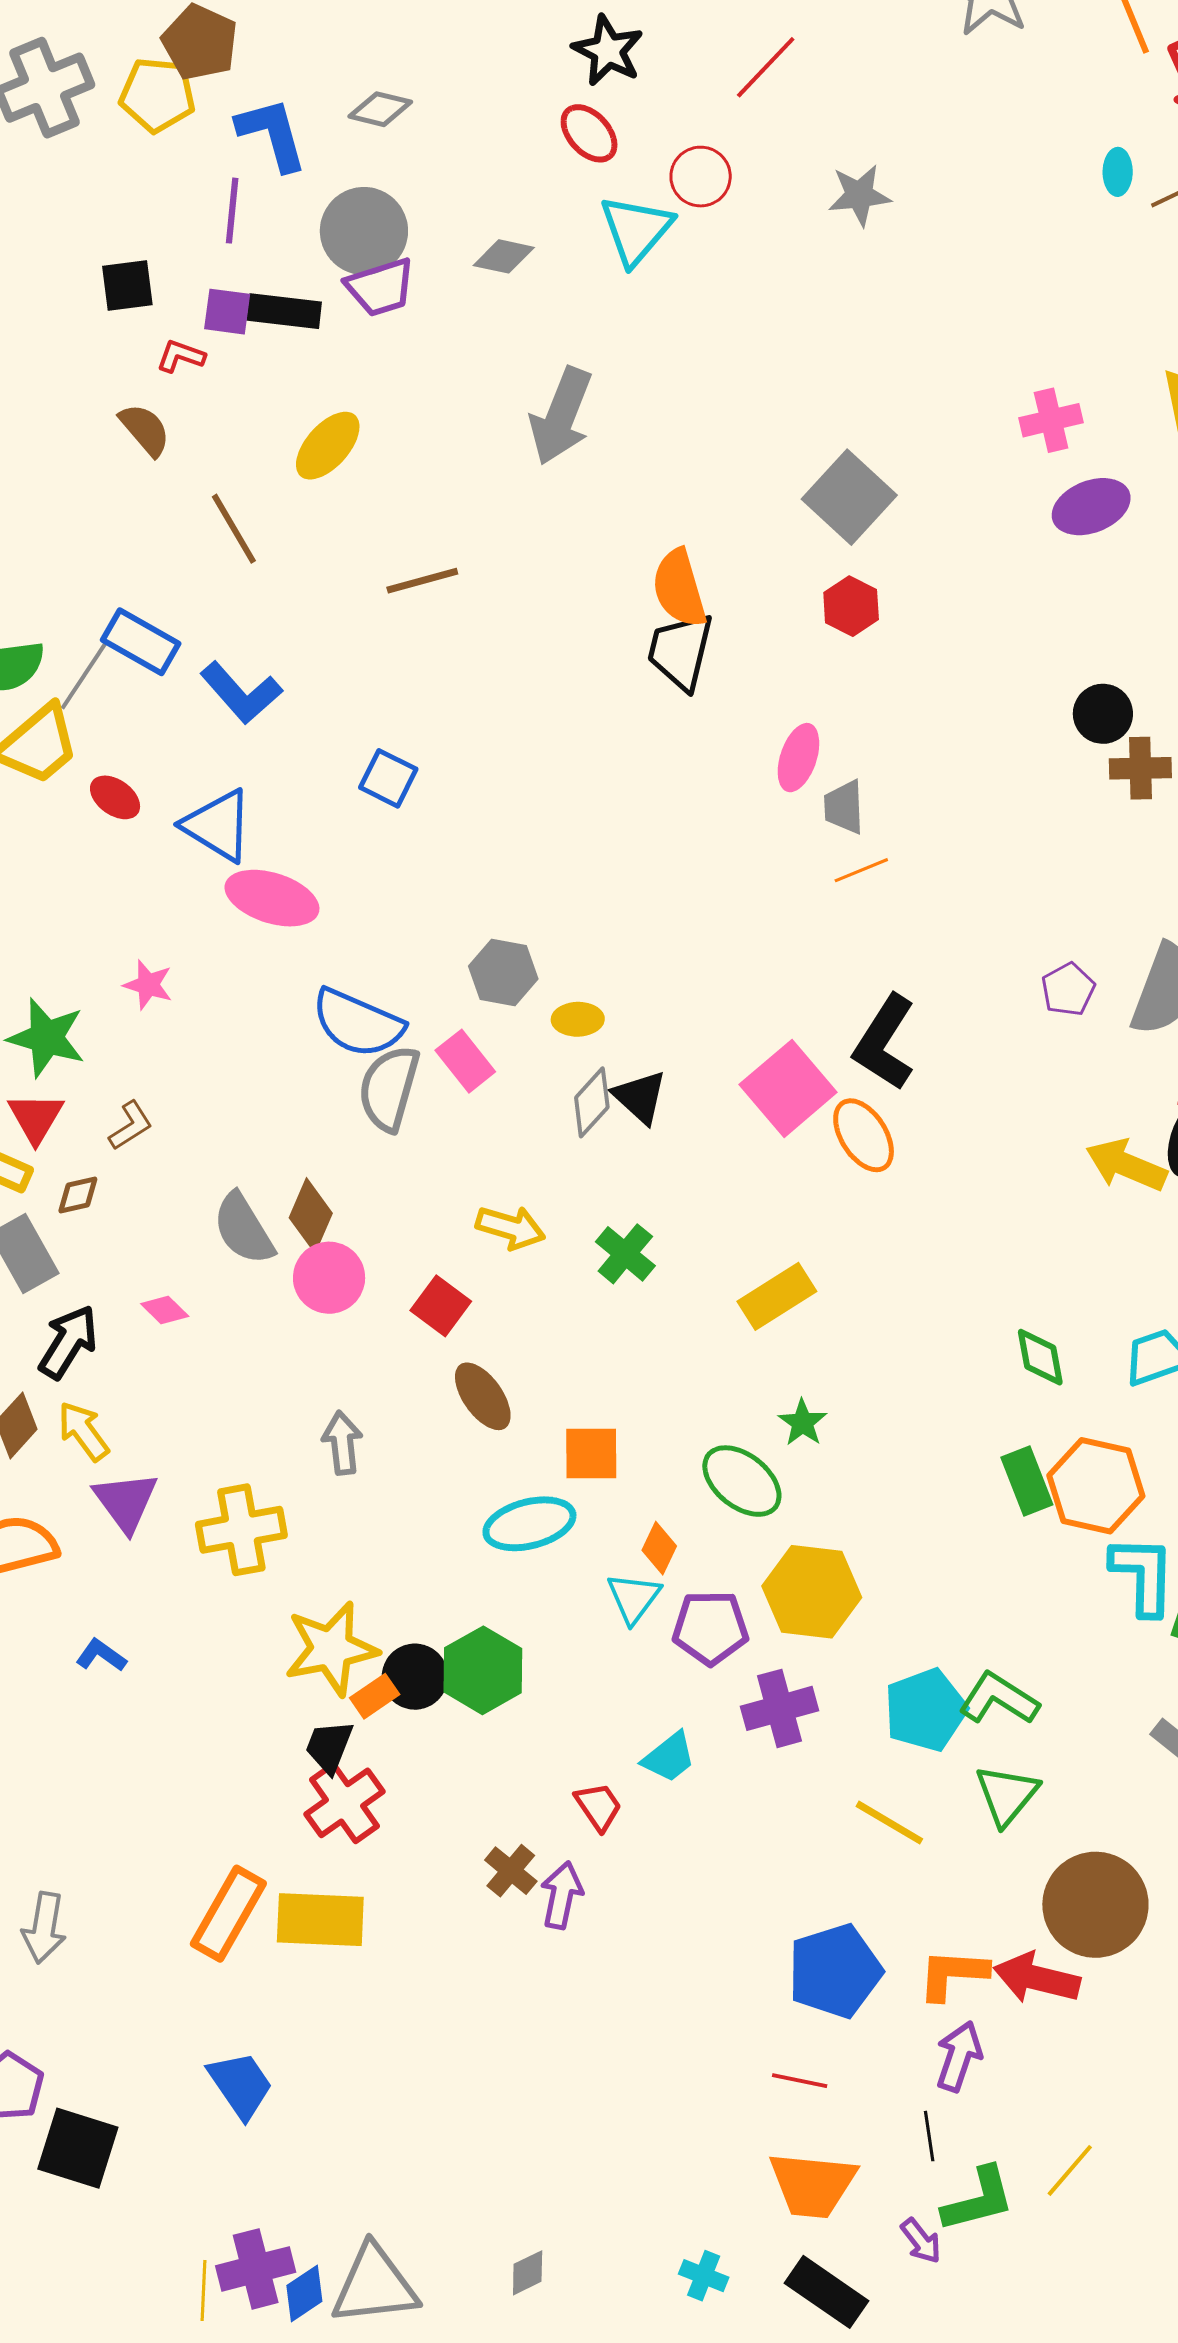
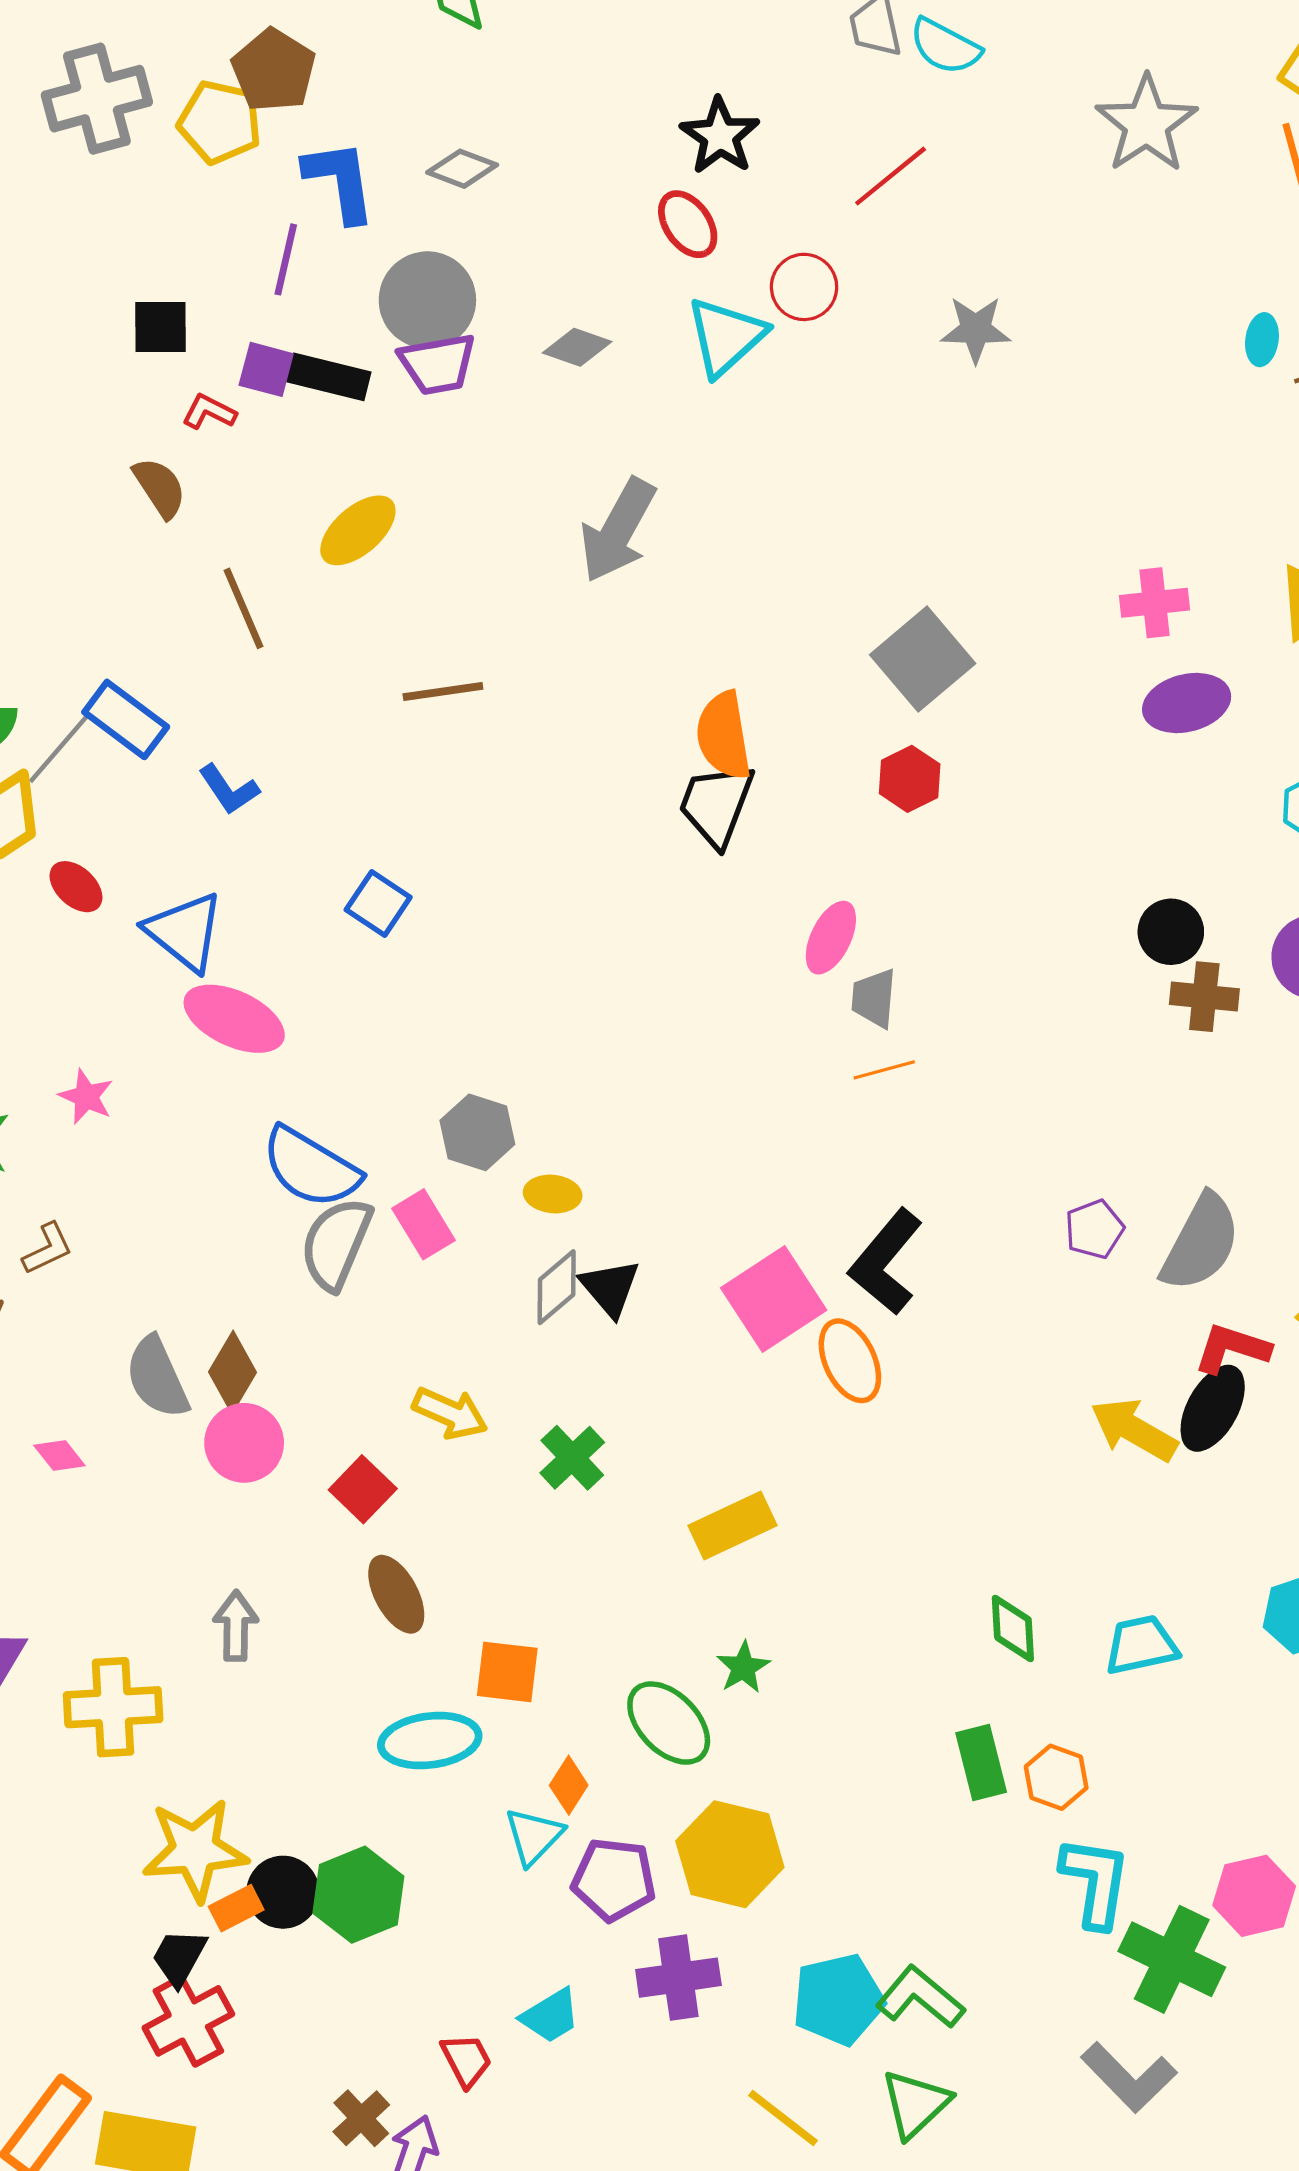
blue L-shape: (241, 693) -> (229, 789), size x0.7
orange hexagon: (1096, 1486) -> (1056, 1777), size x0.6

